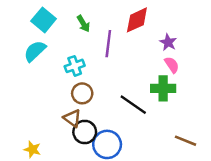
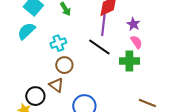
purple line: (108, 44) -> (103, 25), moved
black line: (133, 105) -> (99, 47), moved
black circle: (85, 132) -> (35, 96), moved

